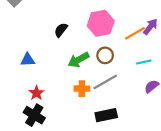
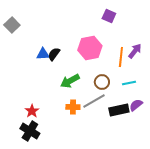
orange line: (135, 33) -> (121, 57), turned -54
brown circle: (105, 55) -> (102, 82), moved
blue triangle: (28, 60) -> (43, 54), moved
black rectangle: (106, 115) -> (119, 110), moved

